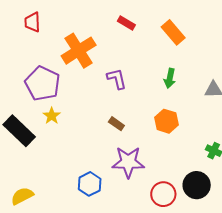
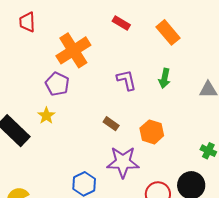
purple L-shape: (117, 79) -> (126, 80), moved
purple pentagon: (43, 84) -> (57, 84), moved, size x0.7
orange hexagon: (166, 121) -> (152, 132), moved

